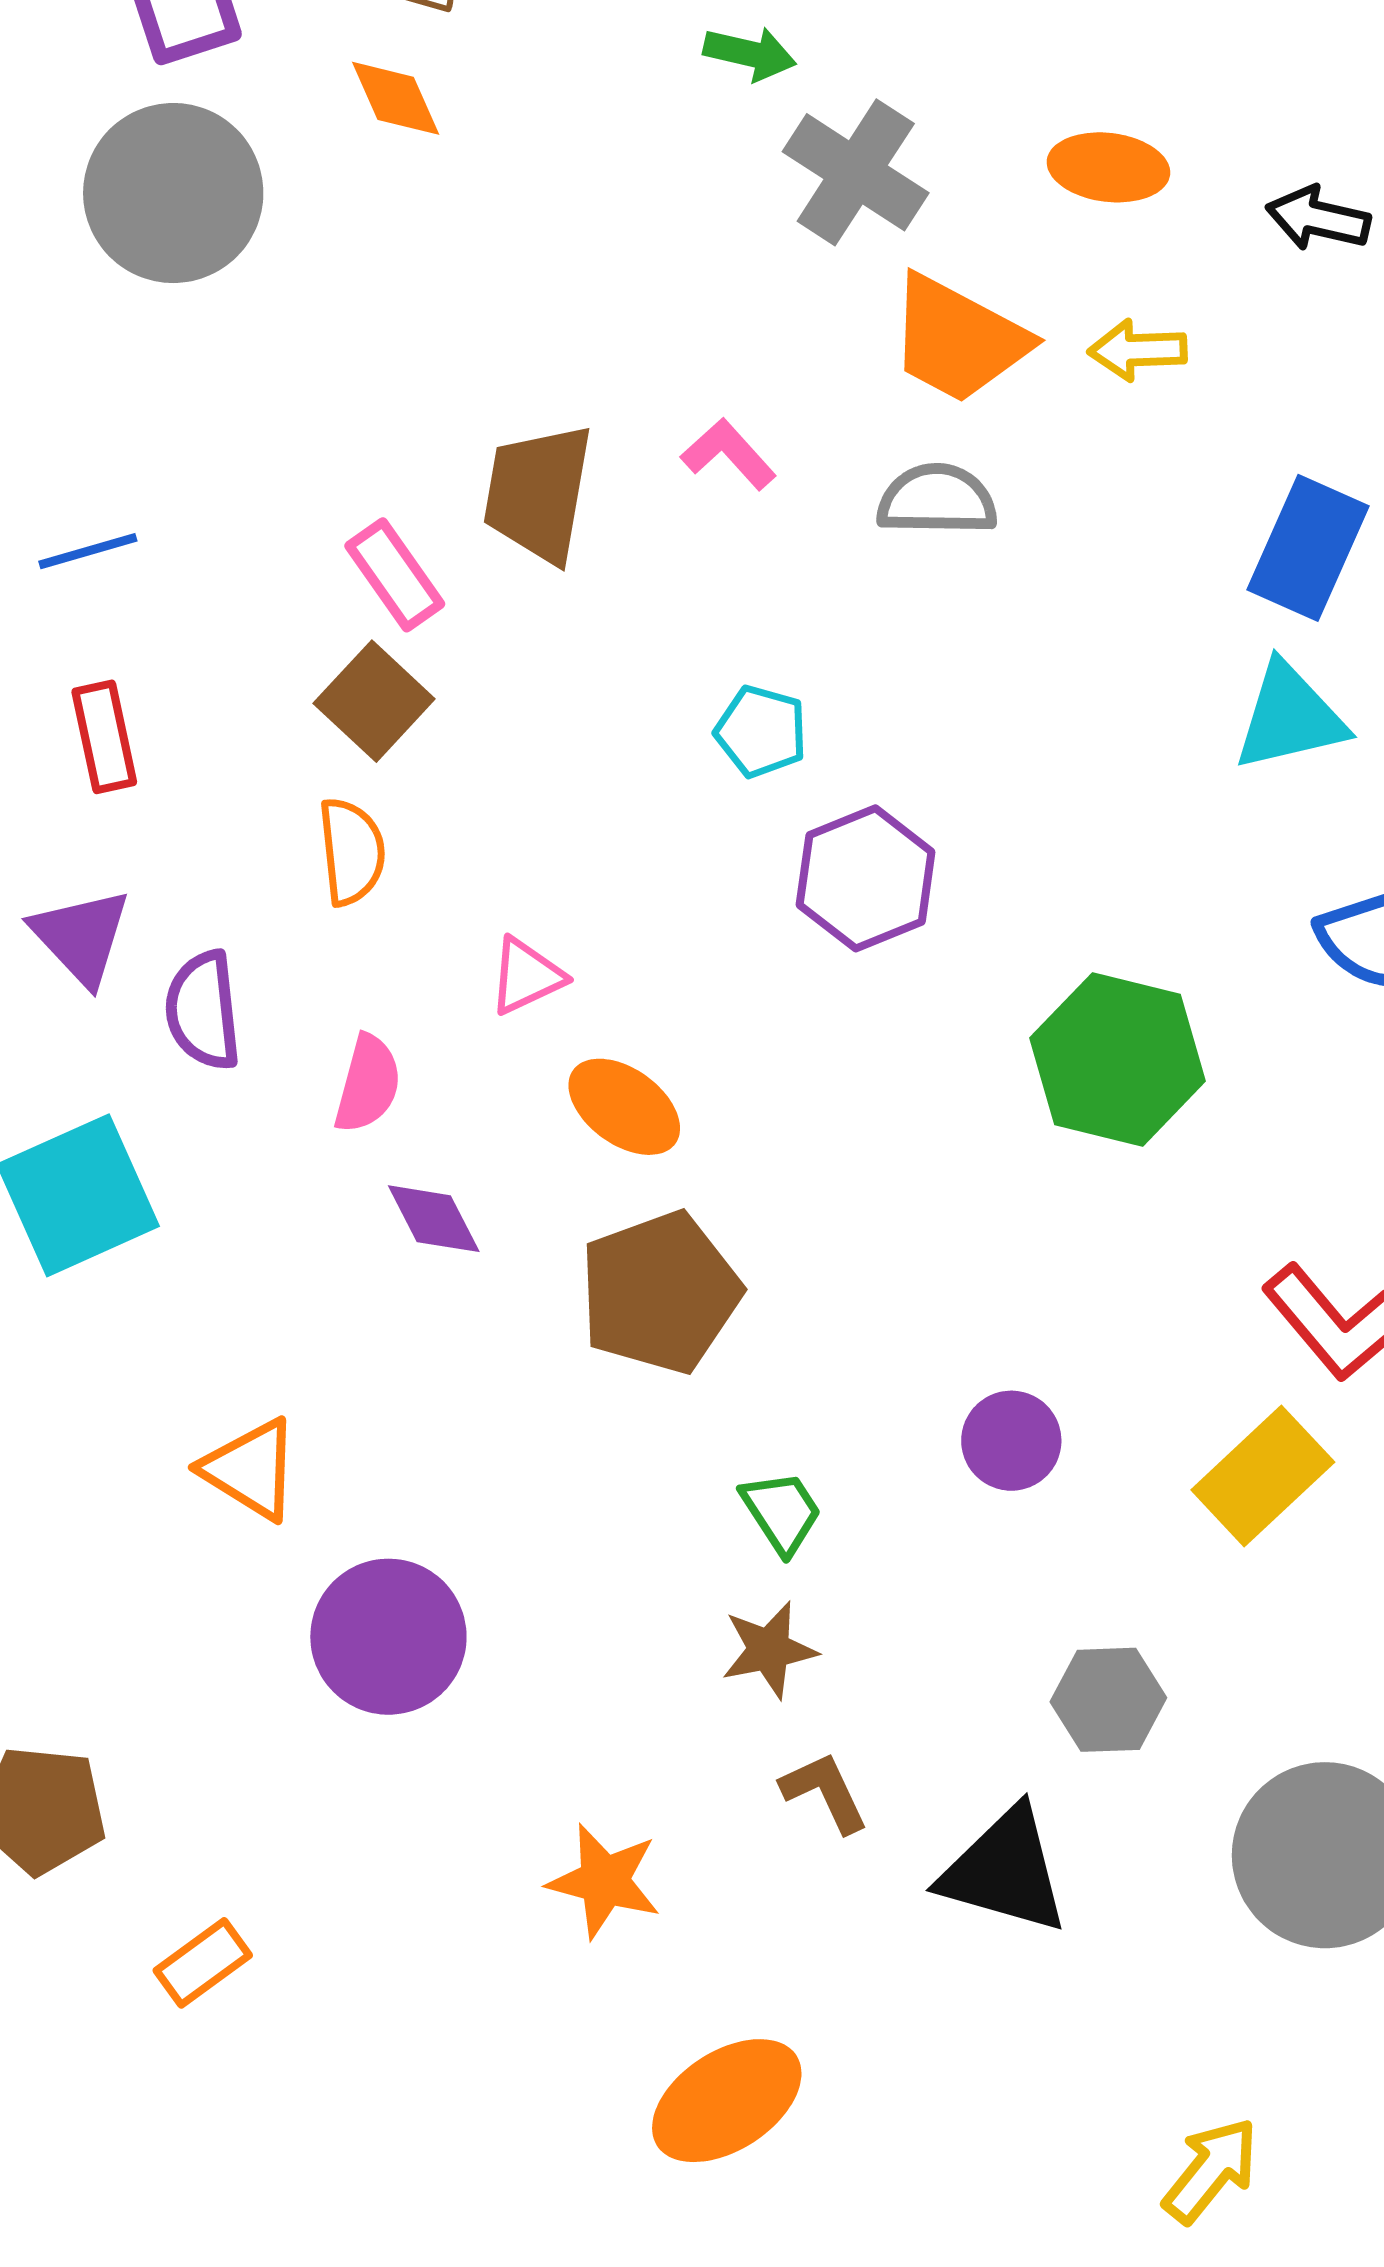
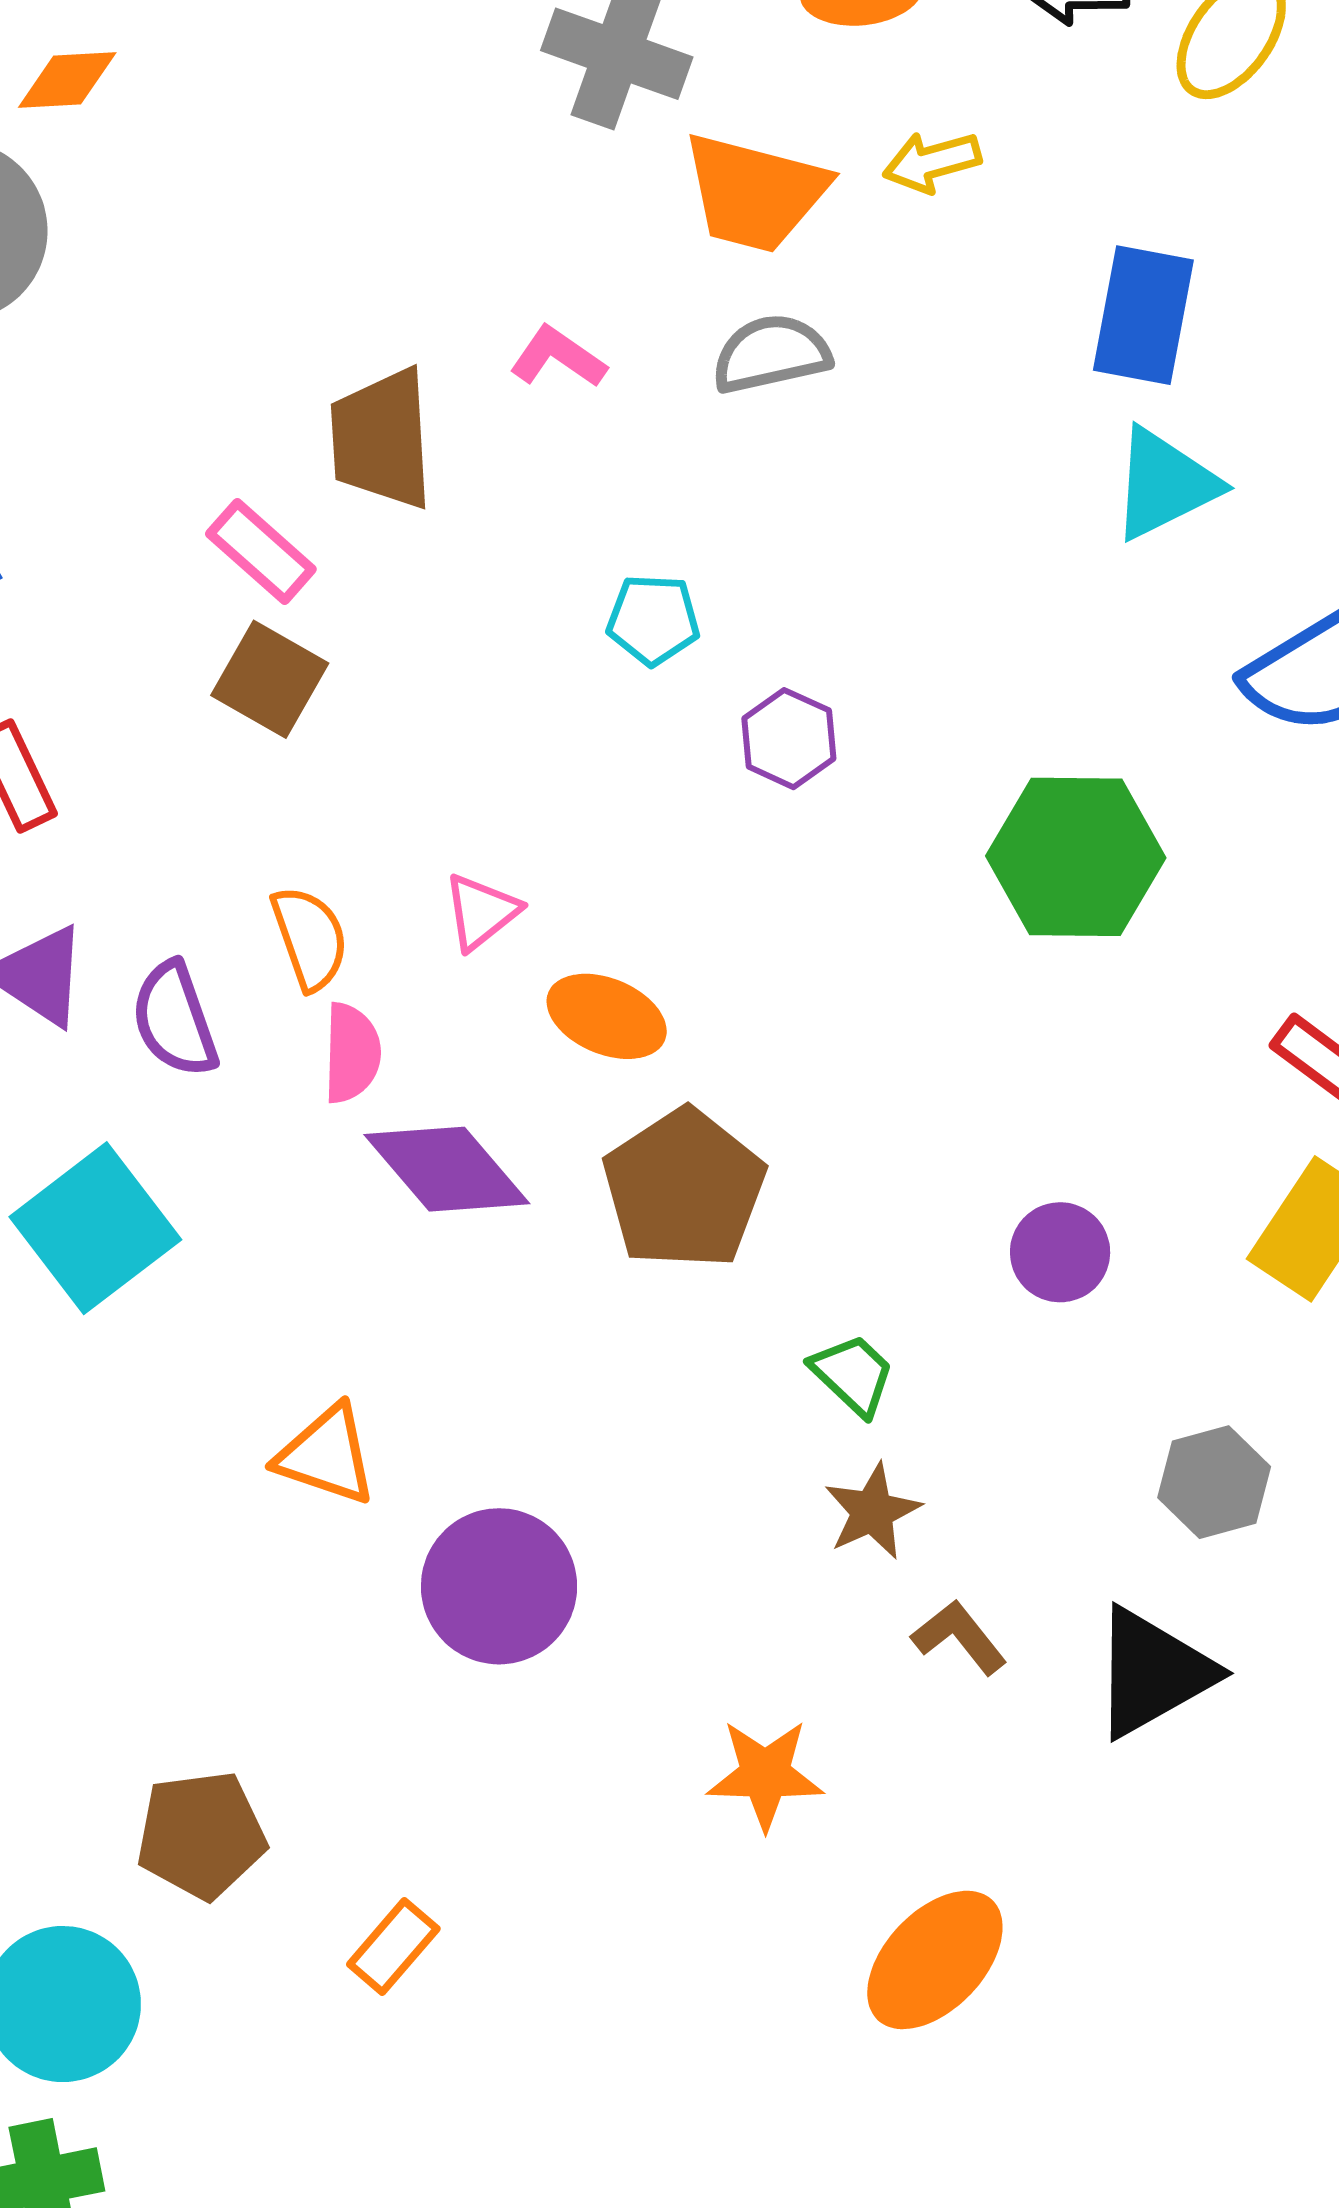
orange diamond: (396, 98) -> (67, 80), moved, turned -56
orange semicircle: (351, 852) -> (310, 938), moved
purple hexagon: (866, 878) -> (789, 739), size x0.7
purple diamond: (434, 1219) -> (447, 1169), size x1.6
black triangle: (1005, 1871) -> (1153, 1672), turned -32

